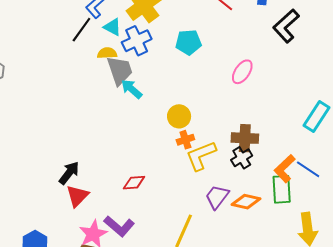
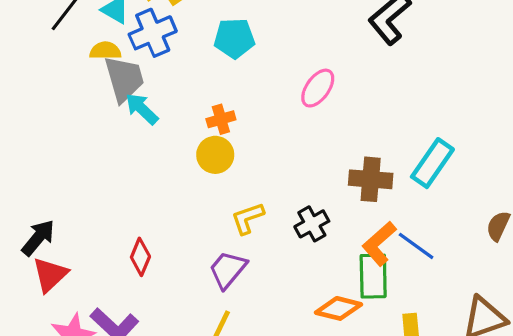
brown cross: (245, 138) -> (371, 179), moved
orange cross: (185, 140) -> (221, 119), moved
yellow L-shape: (201, 156) -> (248, 218), size x0.7
red diamond: (134, 183) -> (140, 257), turned -65
purple trapezoid: (217, 197) -> (228, 270), moved
orange diamond: (246, 202) -> (339, 308), moved

